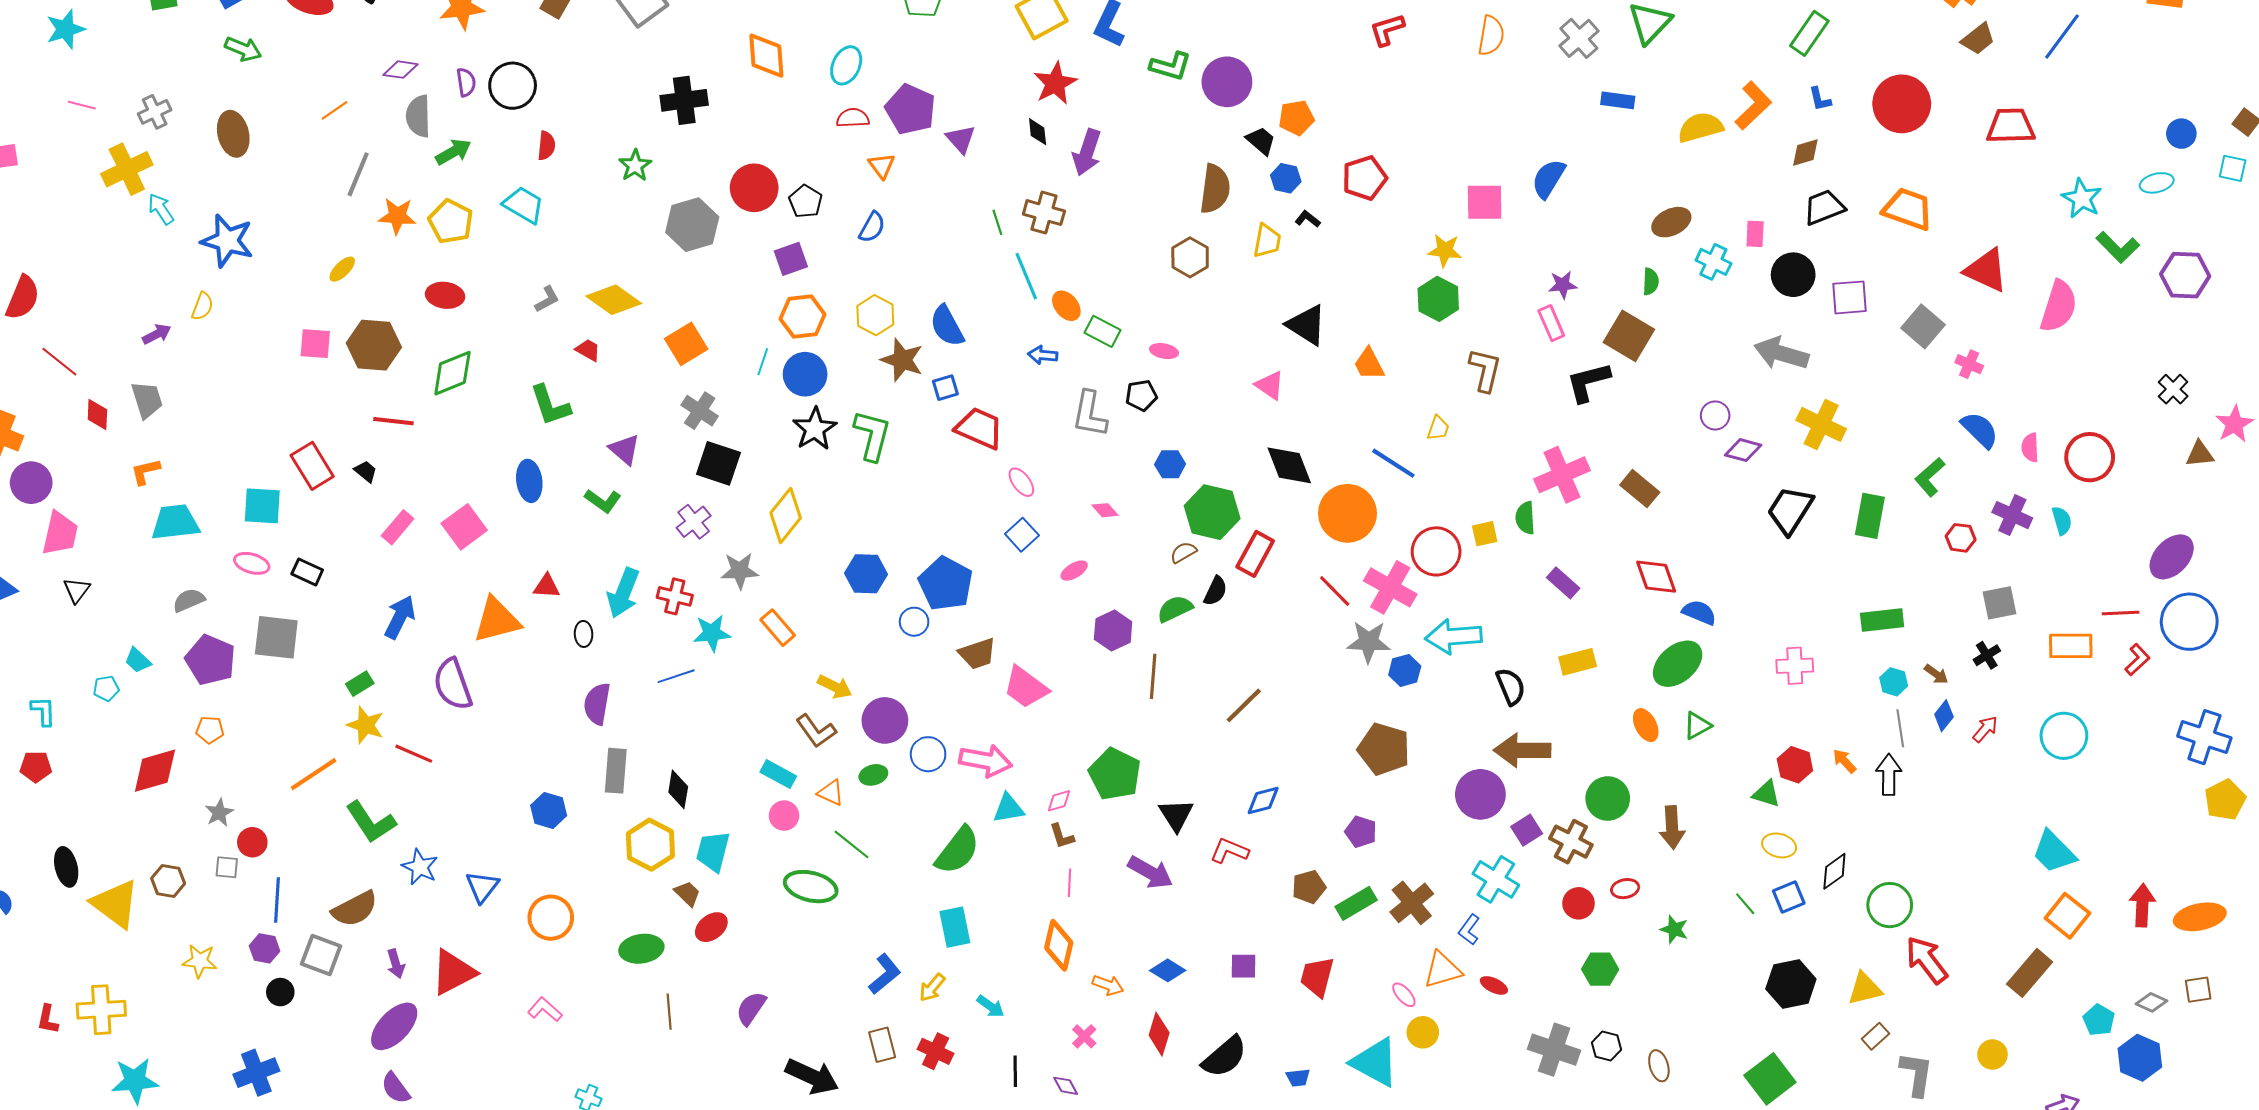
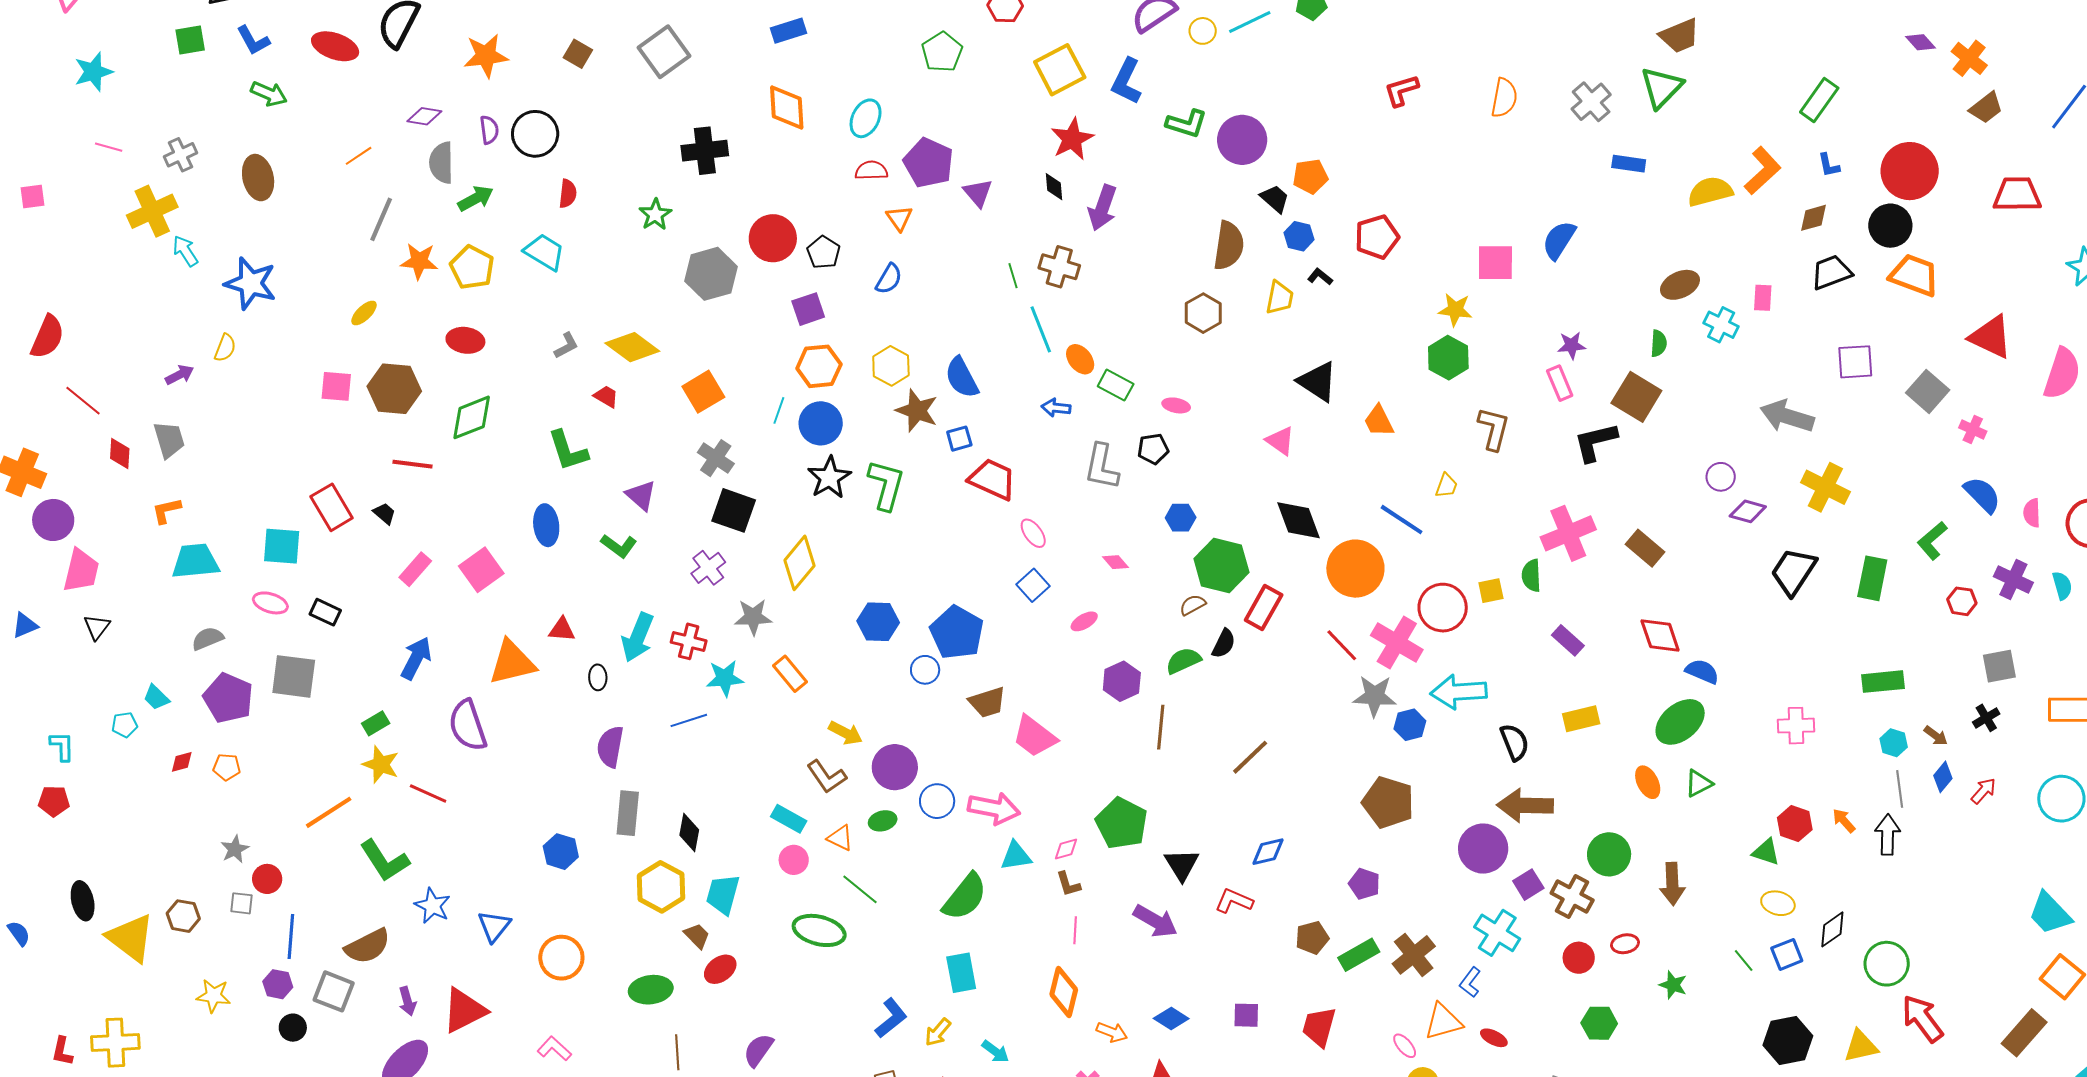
black circle: (1793, 275) -> (1890, 226), moved
red diamond: (155, 771) -> (182, 762), moved, size x0.5

